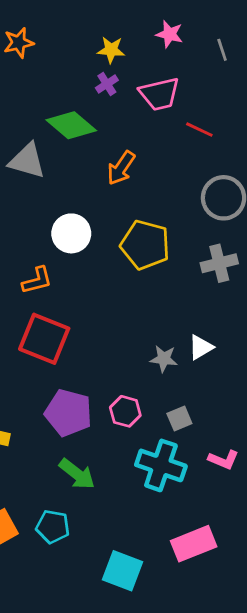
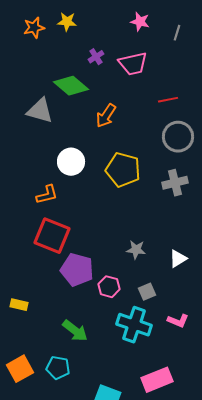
yellow star: (111, 50) -> (67, 22), moved
gray line: (222, 50) -> (177, 33), turned 35
red line: (199, 130) -> (168, 100), moved, turned -36
white triangle: (201, 347) -> (178, 259), moved
purple pentagon: (68, 413) -> (77, 270), moved

